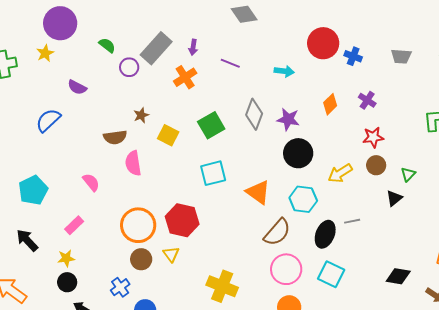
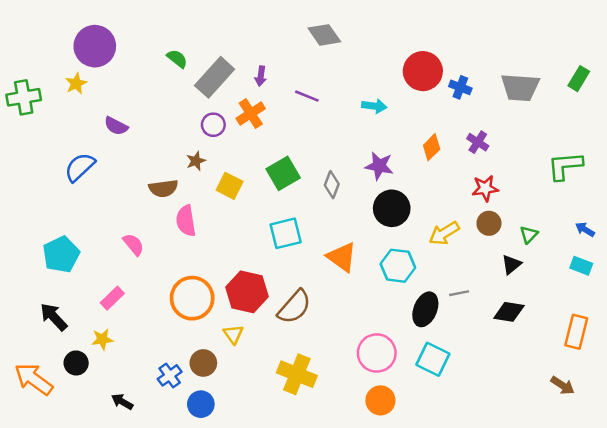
green semicircle: (107, 45) -> (177, 59), moved
gray trapezoid: (401, 56) -> (520, 87), size x1.5
purple circle: (129, 67) -> (213, 125), moved
gray diamond: (254, 114) -> (332, 185), moved, size x0.7
brown semicircle: (277, 232) -> (294, 307), moved
brown circle: (141, 259) -> (203, 363), moved
black diamond: (398, 276) -> (509, 312), moved
black circle: (67, 282) -> (76, 363), moved

